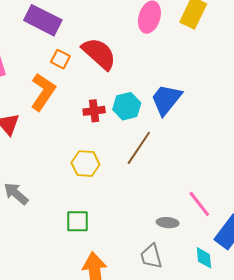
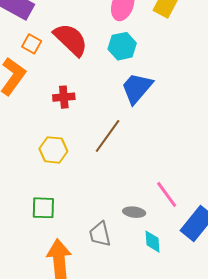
cyan hexagon: (127, 106) -> (122, 46), moved
gray trapezoid: (151, 256) -> (100, 234), moved
cyan diamond: (204, 258) -> (153, 242), moved

